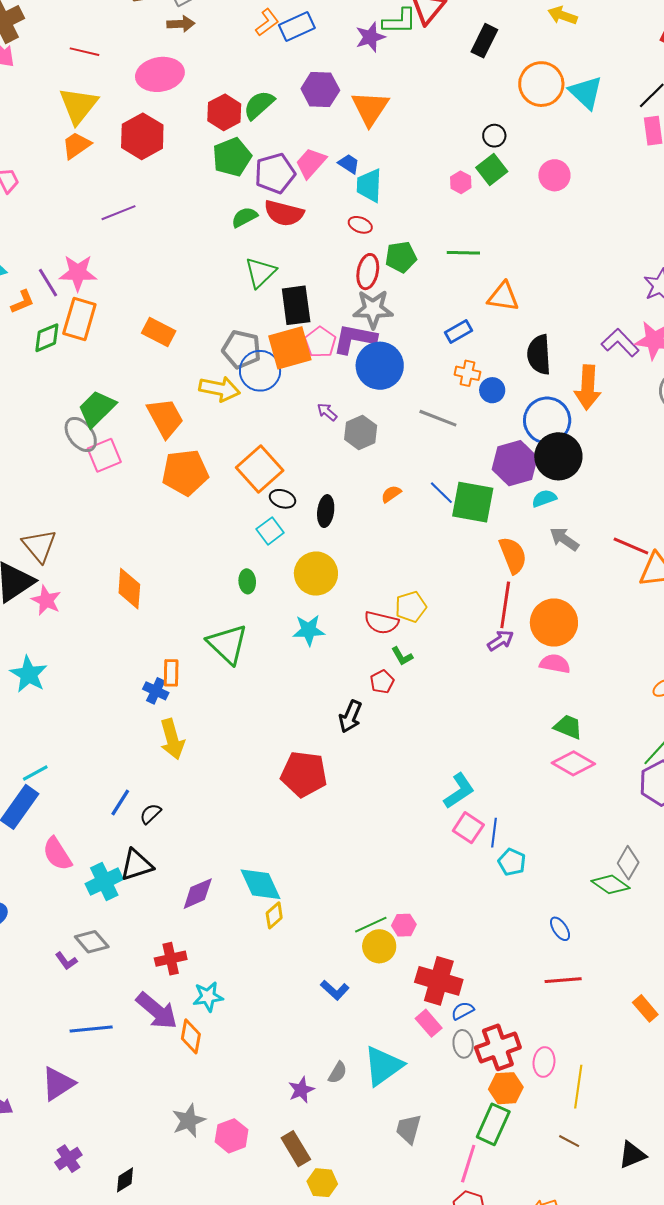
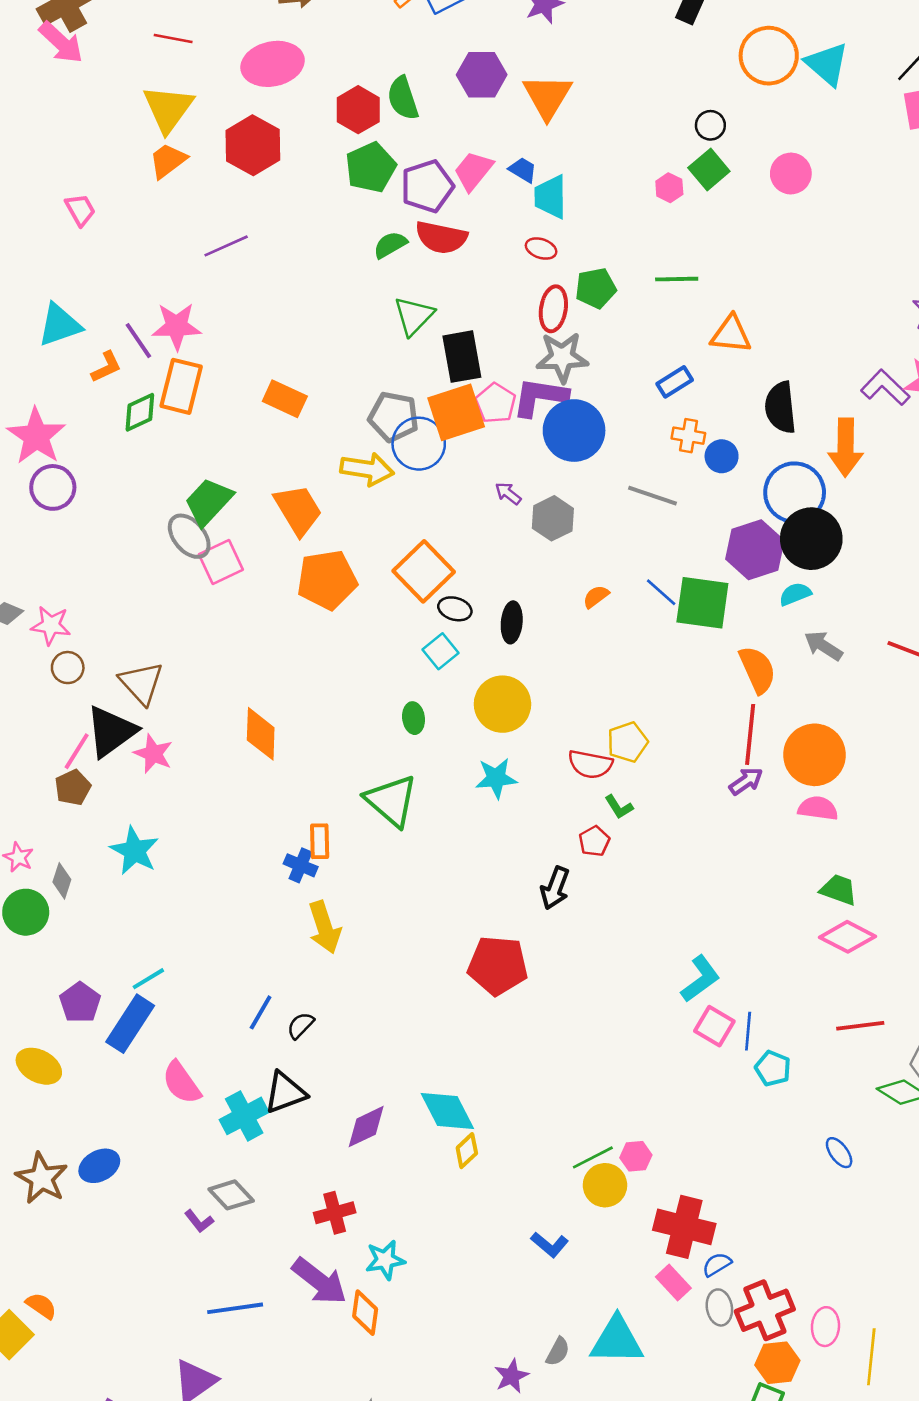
green semicircle: (259, 105) -> (403, 98), turned -64
red line: (563, 980) -> (860, 1026), moved
cyan triangle: (383, 1066) -> (617, 1340), turned 39

